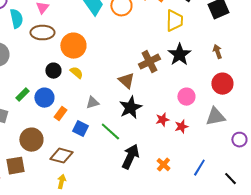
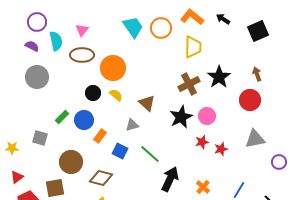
yellow trapezoid: (174, 21) -> (193, 47), moved
brown triangle: (126, 81) -> (147, 103), moved
red circle: (222, 84) -> (250, 100), moved
pink circle: (186, 97) -> (207, 116), moved
black star: (130, 108) -> (181, 117), moved

